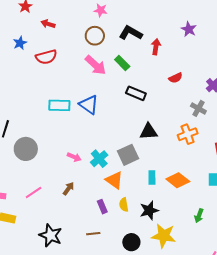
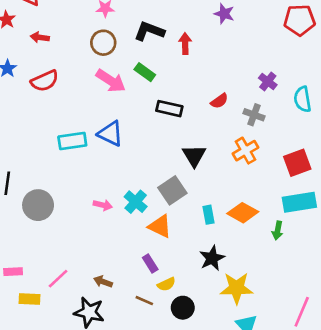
red semicircle: (176, 78) -> (219, 101), moved
black triangle: (149, 131) -> (194, 156), turned -48
brown arrow: (69, 189) -> (103, 282), moved, turned -96
pink line: (34, 193) -> (58, 279), moved
yellow semicircle: (124, 205) -> (166, 284), moved, turned -96
green arrow: (199, 216) -> (278, 230), moved
brown line: (93, 234) -> (144, 301), turned 40
black circle: (131, 242) -> (183, 308), moved

